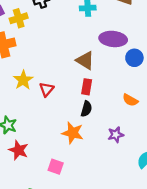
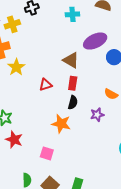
purple ellipse: (113, 39) -> (95, 41), turned -30
yellow star: (23, 80) -> (16, 67), moved
red triangle: (47, 89) -> (46, 85), moved, turned 32
purple star: (116, 135) -> (97, 115), moved

